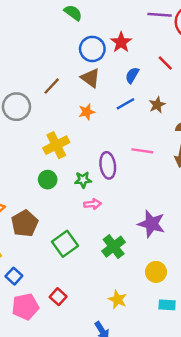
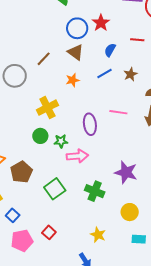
red line: (165, 63) -> (137, 40), turned -40
green star: (83, 180) -> (61, 141), moved
pink arrow: (93, 204) -> (77, 156), size x1.5
green cross: (114, 247) -> (95, 191), turned -30

